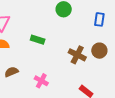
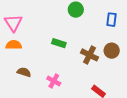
green rectangle: (38, 40) -> (59, 43), moved
brown semicircle: (11, 72) -> (24, 72), turned 40

